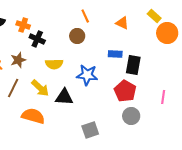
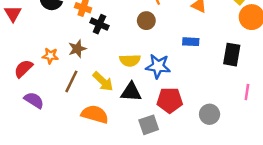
yellow semicircle: (54, 64) -> (130, 60), moved
black rectangle: (133, 65) -> (232, 55), moved
red pentagon: (125, 91) -> (170, 100), moved, turned -30
gray square: (90, 130) -> (149, 125), moved

